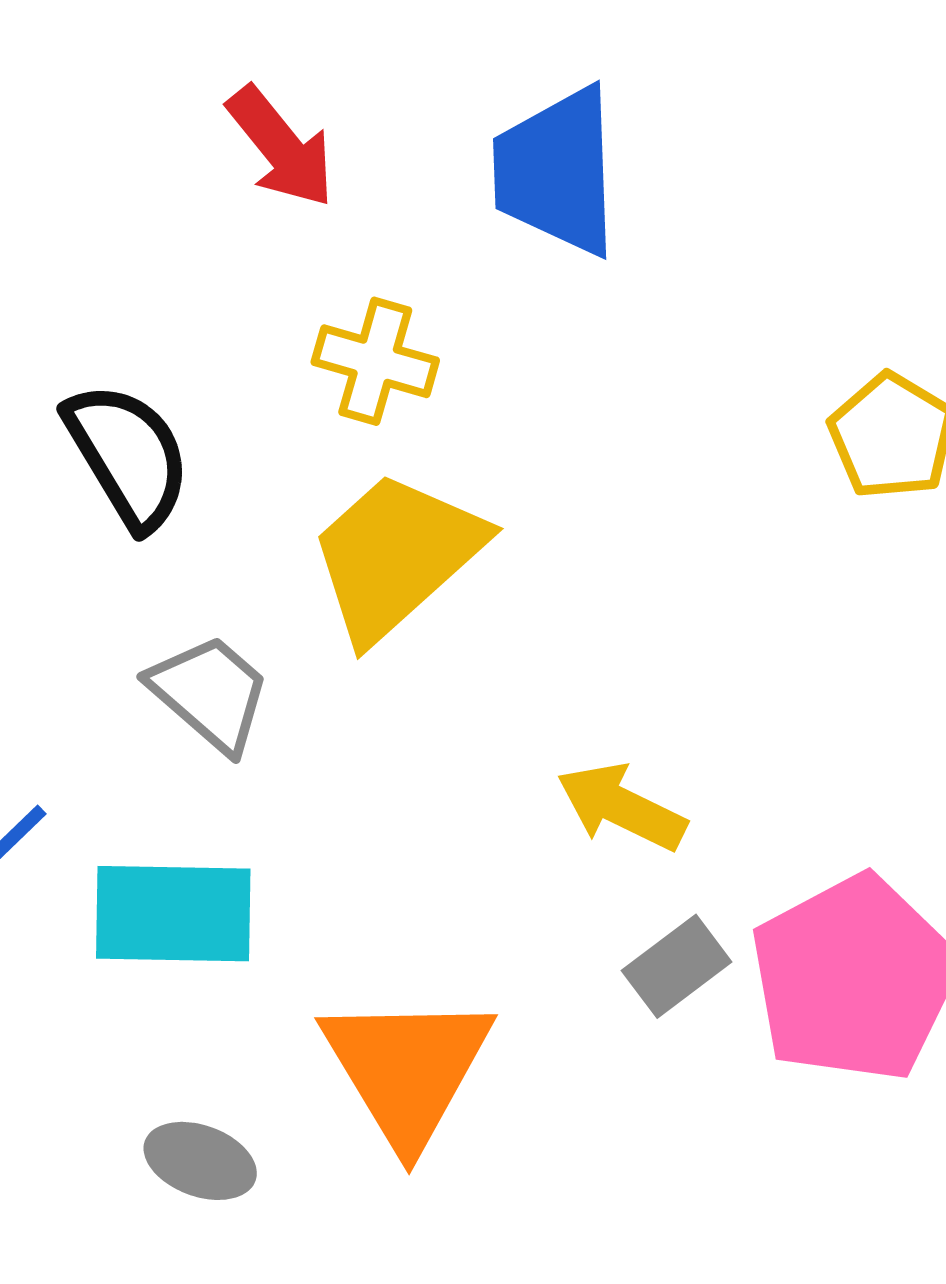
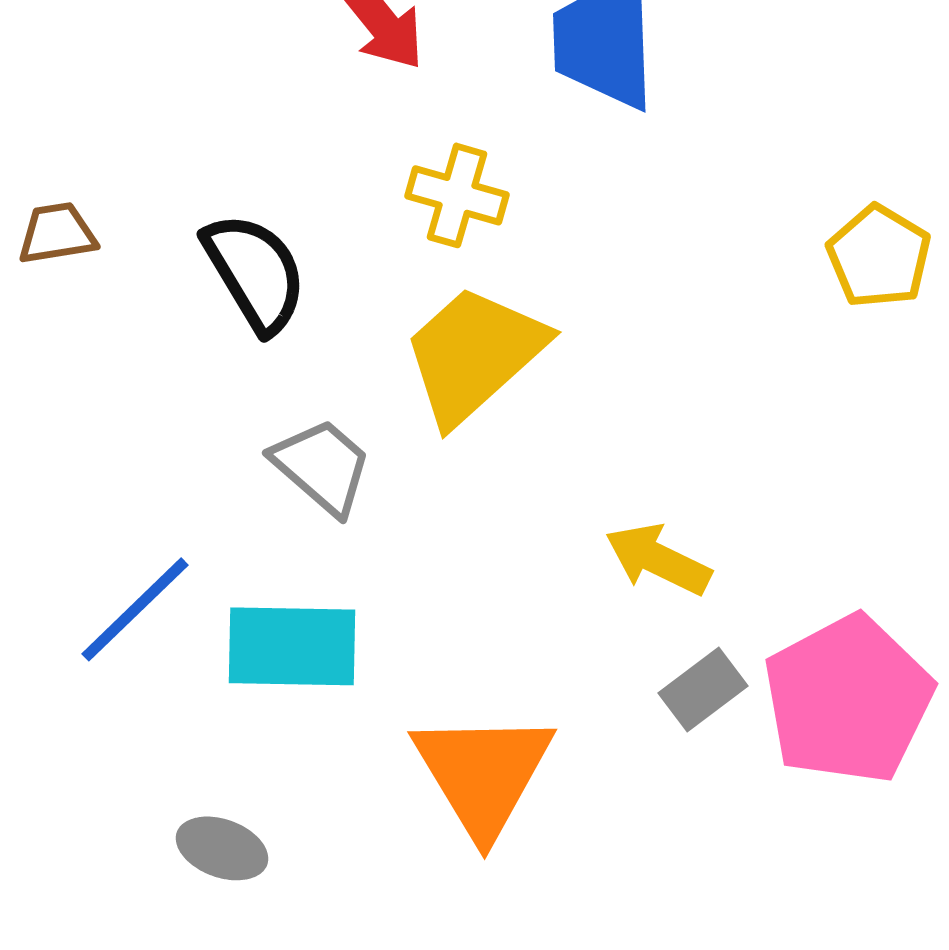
gray ellipse: (200, 1161) -> (222, 848), moved

